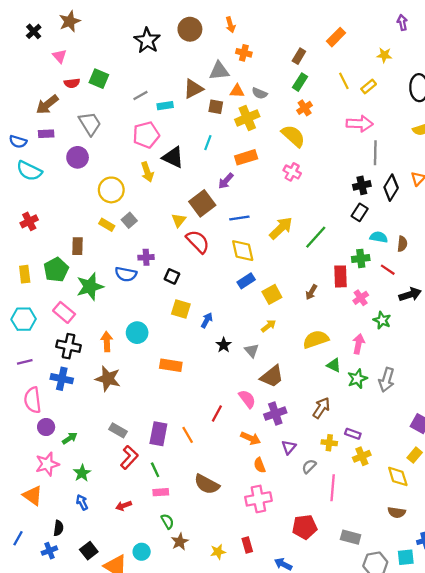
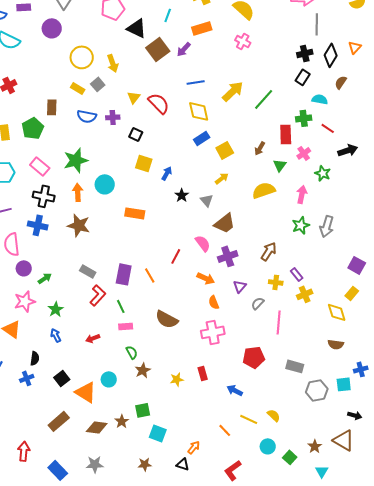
yellow arrow: (147, 172) -> (113, 63), moved
brown square: (202, 203) -> (158, 49), moved
yellow triangle: (179, 220) -> (134, 97), moved
brown semicircle: (402, 244) -> (341, 82), moved, turned -152
blue semicircle: (126, 274) -> (87, 116), moved
green star: (90, 287) -> (76, 160), moved
green triangle: (334, 365) -> (280, 165), moved, turned 40
purple rectangle: (353, 434) -> (297, 274), turned 32

